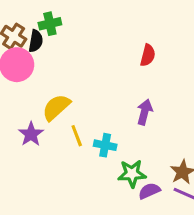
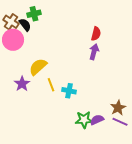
black semicircle: (36, 41) -> (25, 25), turned -48
purple arrow: (145, 112) -> (94, 52), moved
green star: (132, 174) -> (84, 120), moved

